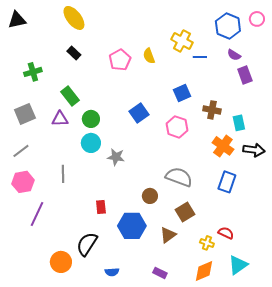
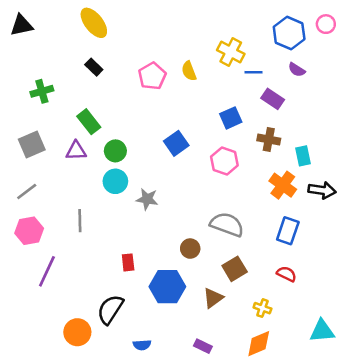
purple rectangle: (245, 75) -> (273, 99), moved, turned -36
red semicircle: (226, 233) -> (287, 274), moved
cyan triangle: (238, 265) -> (322, 331), moved, turned 30

